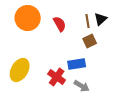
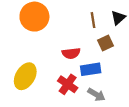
brown line: (88, 21) -> (93, 20), moved
red semicircle: (60, 24) -> (71, 53), moved, turned 112

